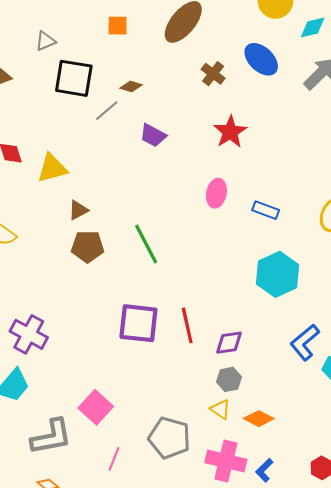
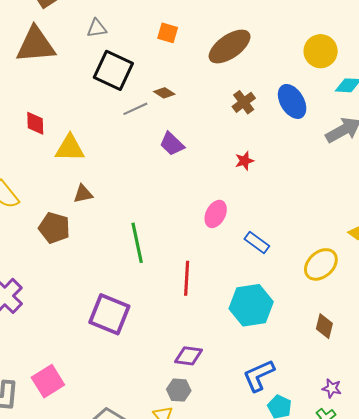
red star: (230, 132) -> (244, 161), size x0.6
brown pentagon: (88, 247) -> (54, 228), moved
red line: (187, 325) -> (187, 278), moved

